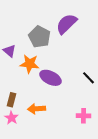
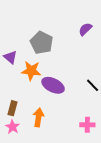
purple semicircle: (66, 24) -> (85, 29), moved, size x0.6
orange arrow: (36, 109) -> (38, 118), turned 102

